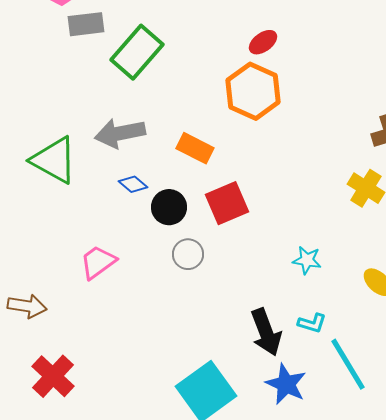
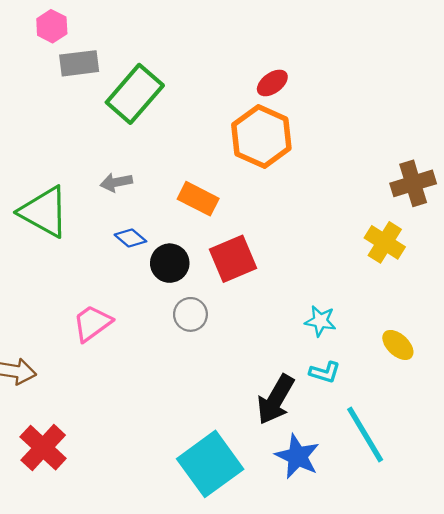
gray arrow: (120, 133) -> (116, 182), size x0.6
cyan L-shape: (312, 323) -> (325, 372), moved
black arrow: (266, 332) -> (276, 400), turned 51

